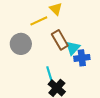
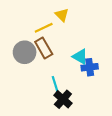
brown rectangle: (60, 40) -> (44, 48), moved
cyan triangle: (73, 48) -> (80, 57), turned -42

